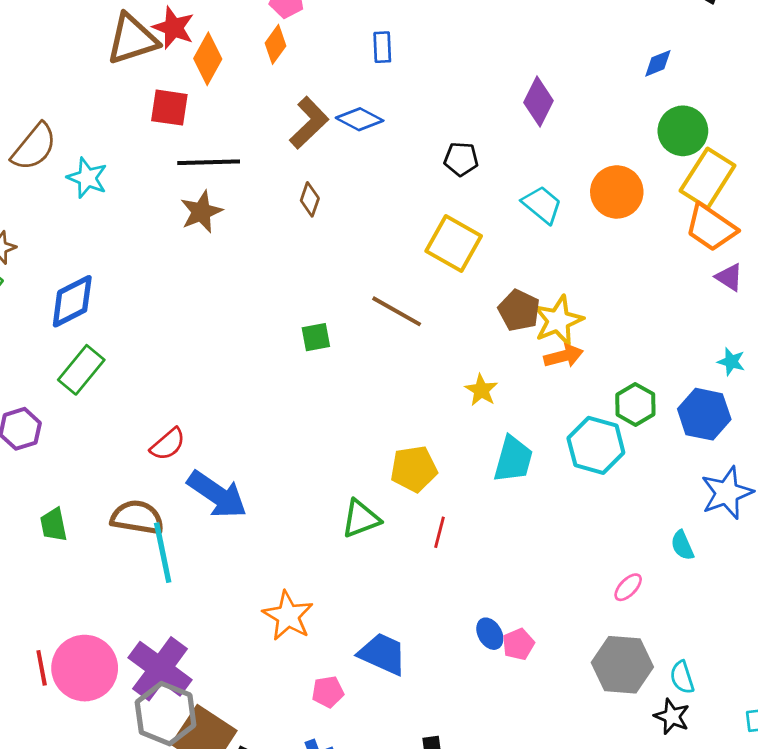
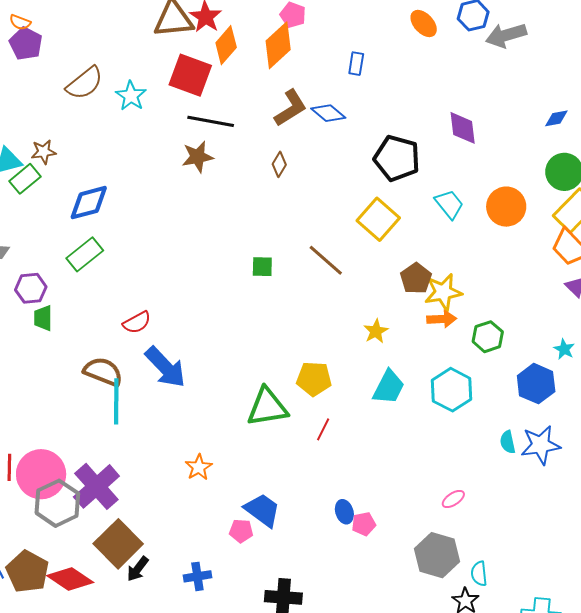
orange diamond: (276, 44) -> (278, 45), size x1.6
purple diamond: (539, 102) -> (463, 128), turned -45
red square: (169, 108) -> (190, 75), size x1.4
black pentagon: (461, 159) -> (397, 158), size x1.8
cyan star: (87, 178) -> (131, 96), moved
green hexagon: (635, 404) -> (488, 337), moved
green triangle: (361, 519) -> (267, 407), size x1.4
green trapezoid: (54, 525) -> (43, 318), moved
cyan semicircle: (682, 545) -> (508, 442), moved
orange star: (288, 616) -> (199, 467), size x0.7
pink pentagon: (328, 692) -> (241, 531), moved
gray hexagon: (166, 714) -> (57, 503), moved

